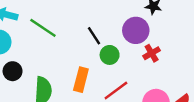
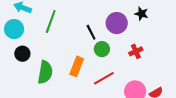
green line: (43, 28) -> (51, 22), turned 70
purple circle: (136, 30) -> (117, 23), moved

